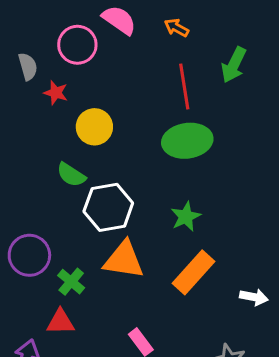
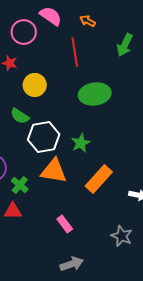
red line: (184, 87) -> (75, 52), moved
green star: (186, 217) -> (81, 143), moved

